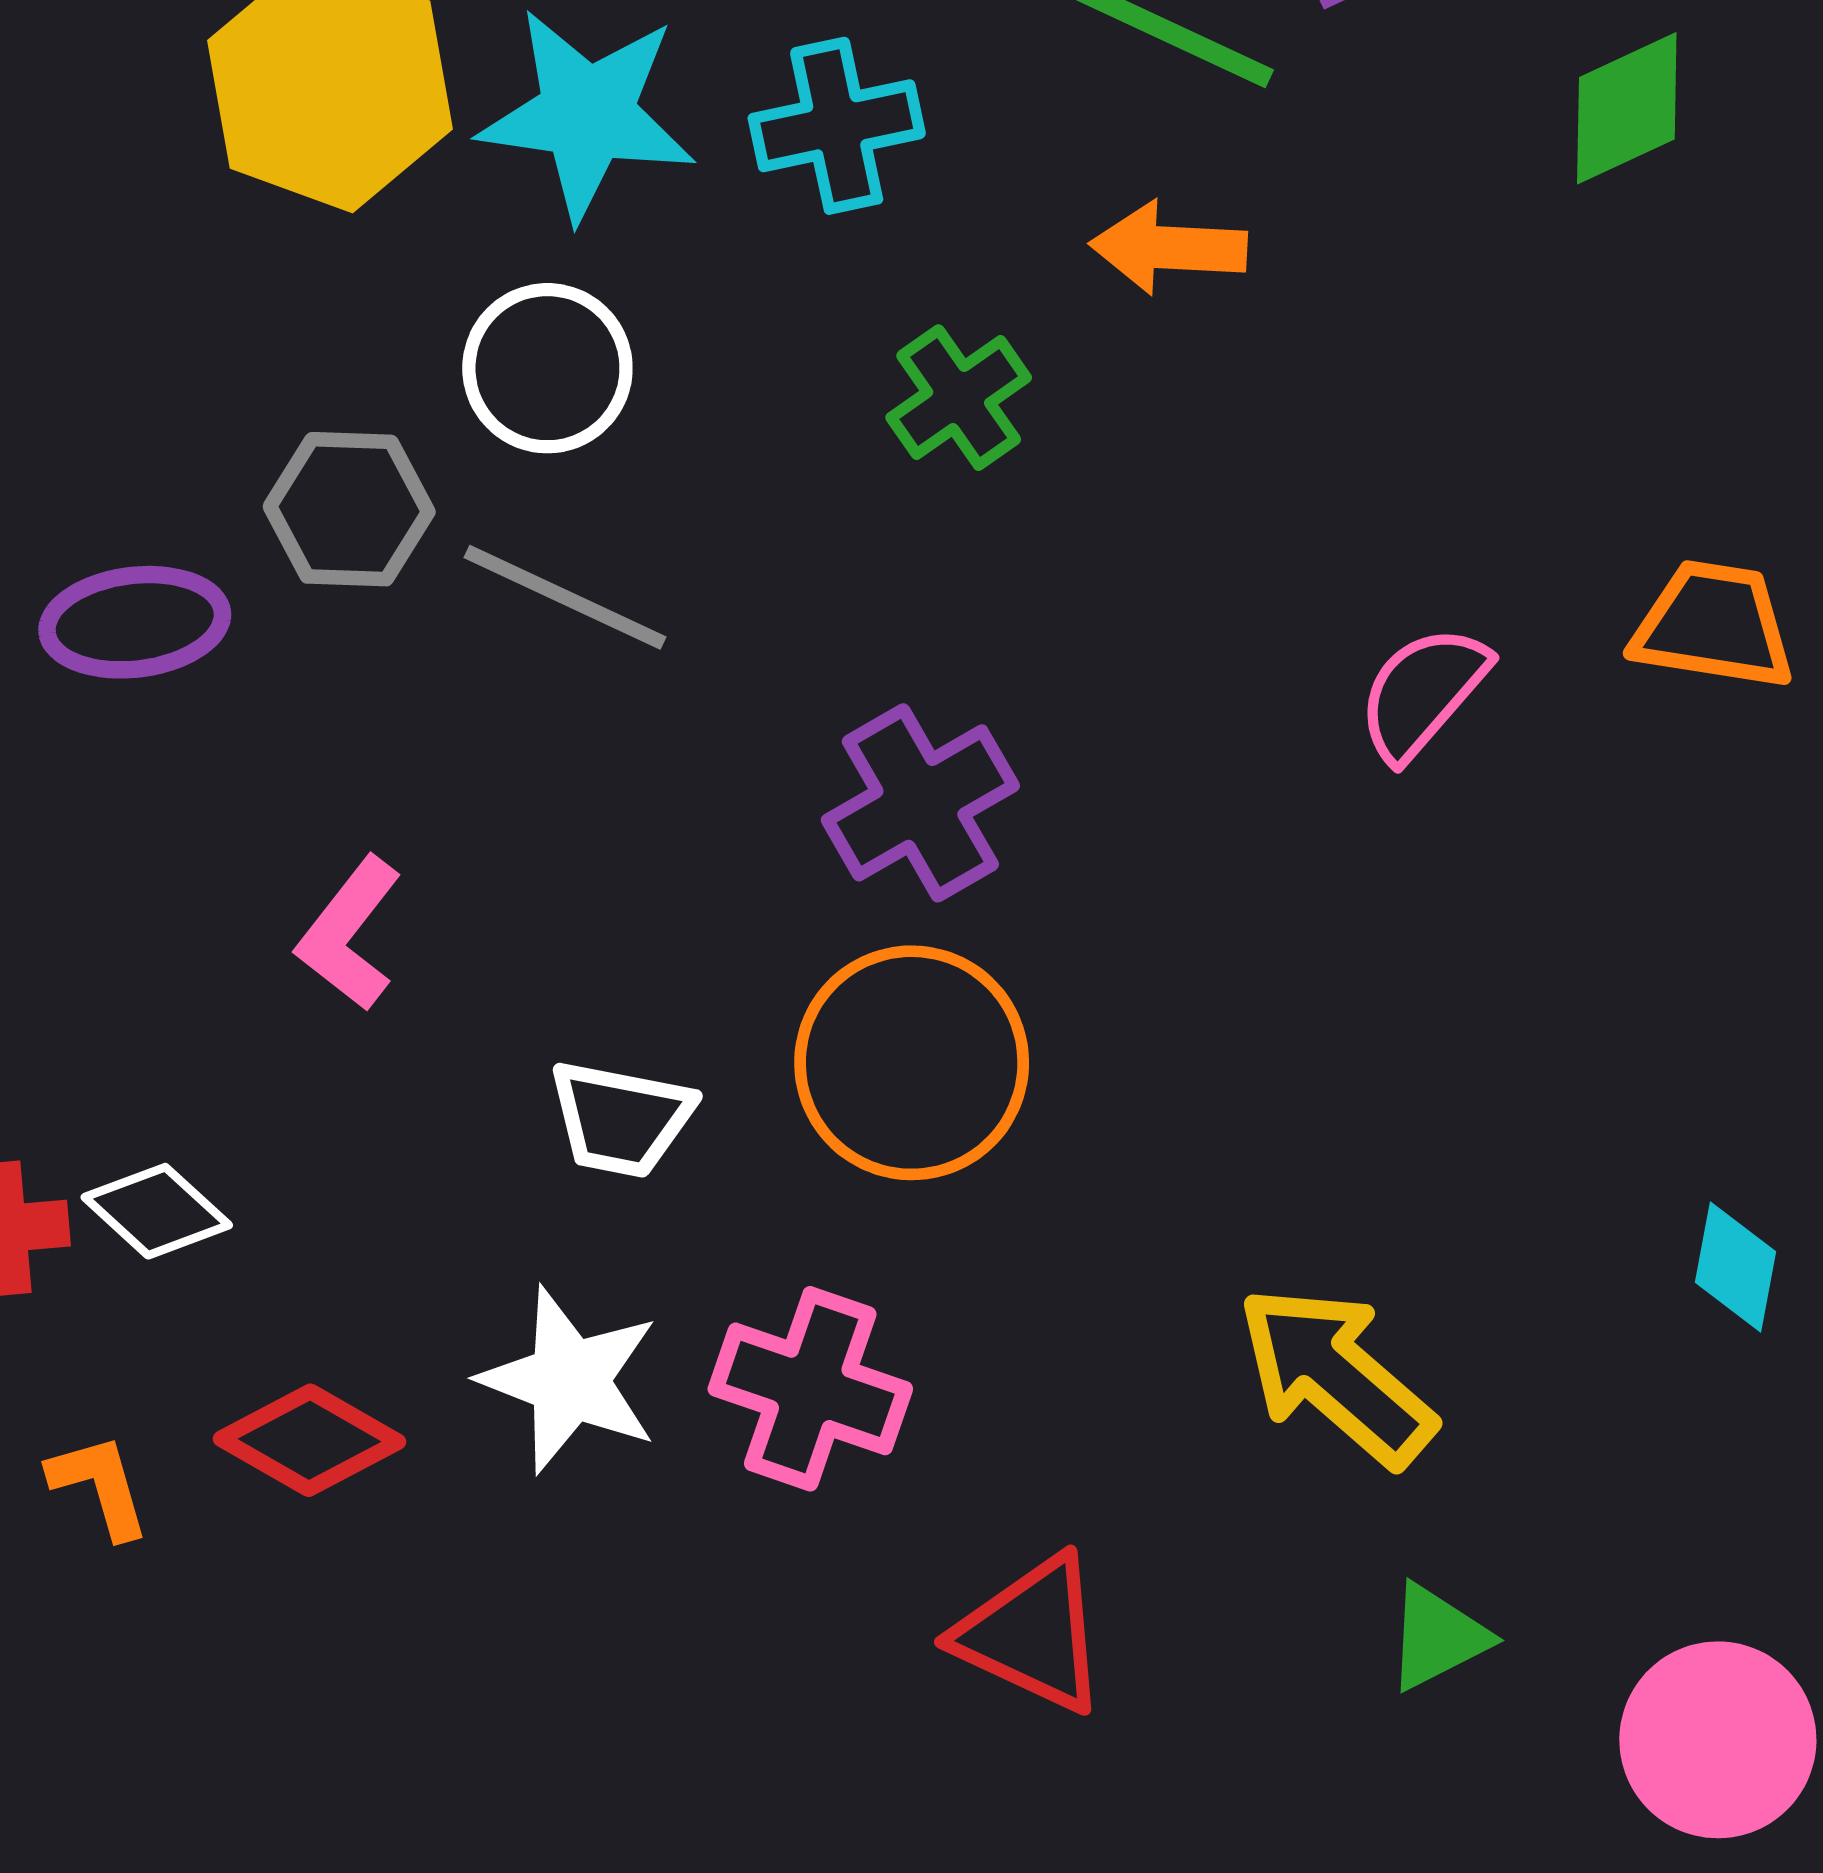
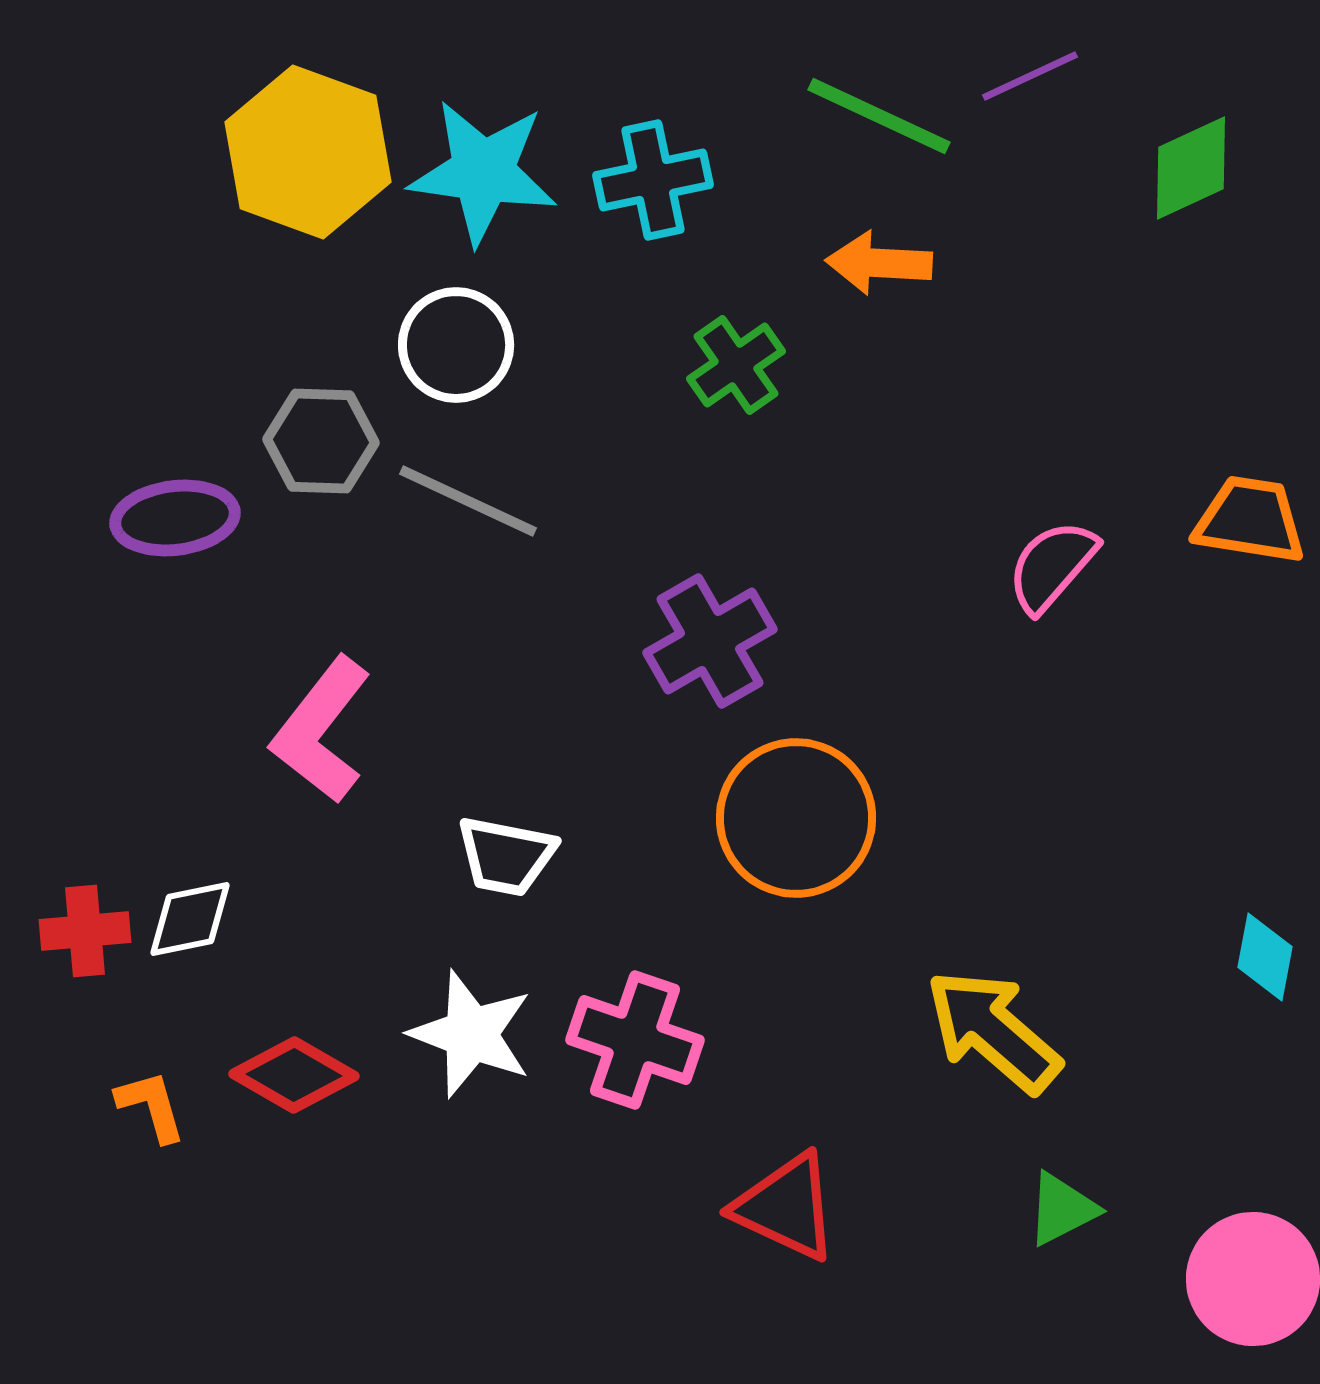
pink L-shape: (349, 934) -> (321, 730), size x1.4
orange circle: (912, 1063) -> (796, 818), moved
white diamond: (157, 1211) -> (190, 919), turned -54

